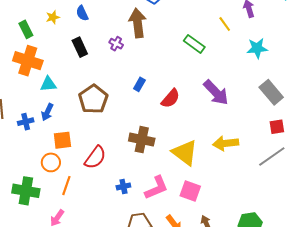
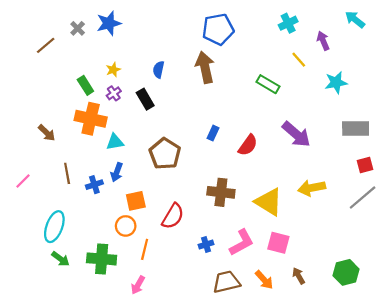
blue semicircle: (82, 13) -> (159, 70), moved, turned 42
purple cross: (116, 44) -> (114, 93), moved, turned 32
gray rectangle: (271, 92) -> (356, 129), turned -45

